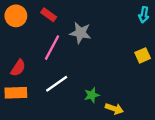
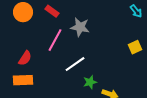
cyan arrow: (144, 15) -> (136, 11), turned -48
white line: (57, 84) -> (75, 64), moved

